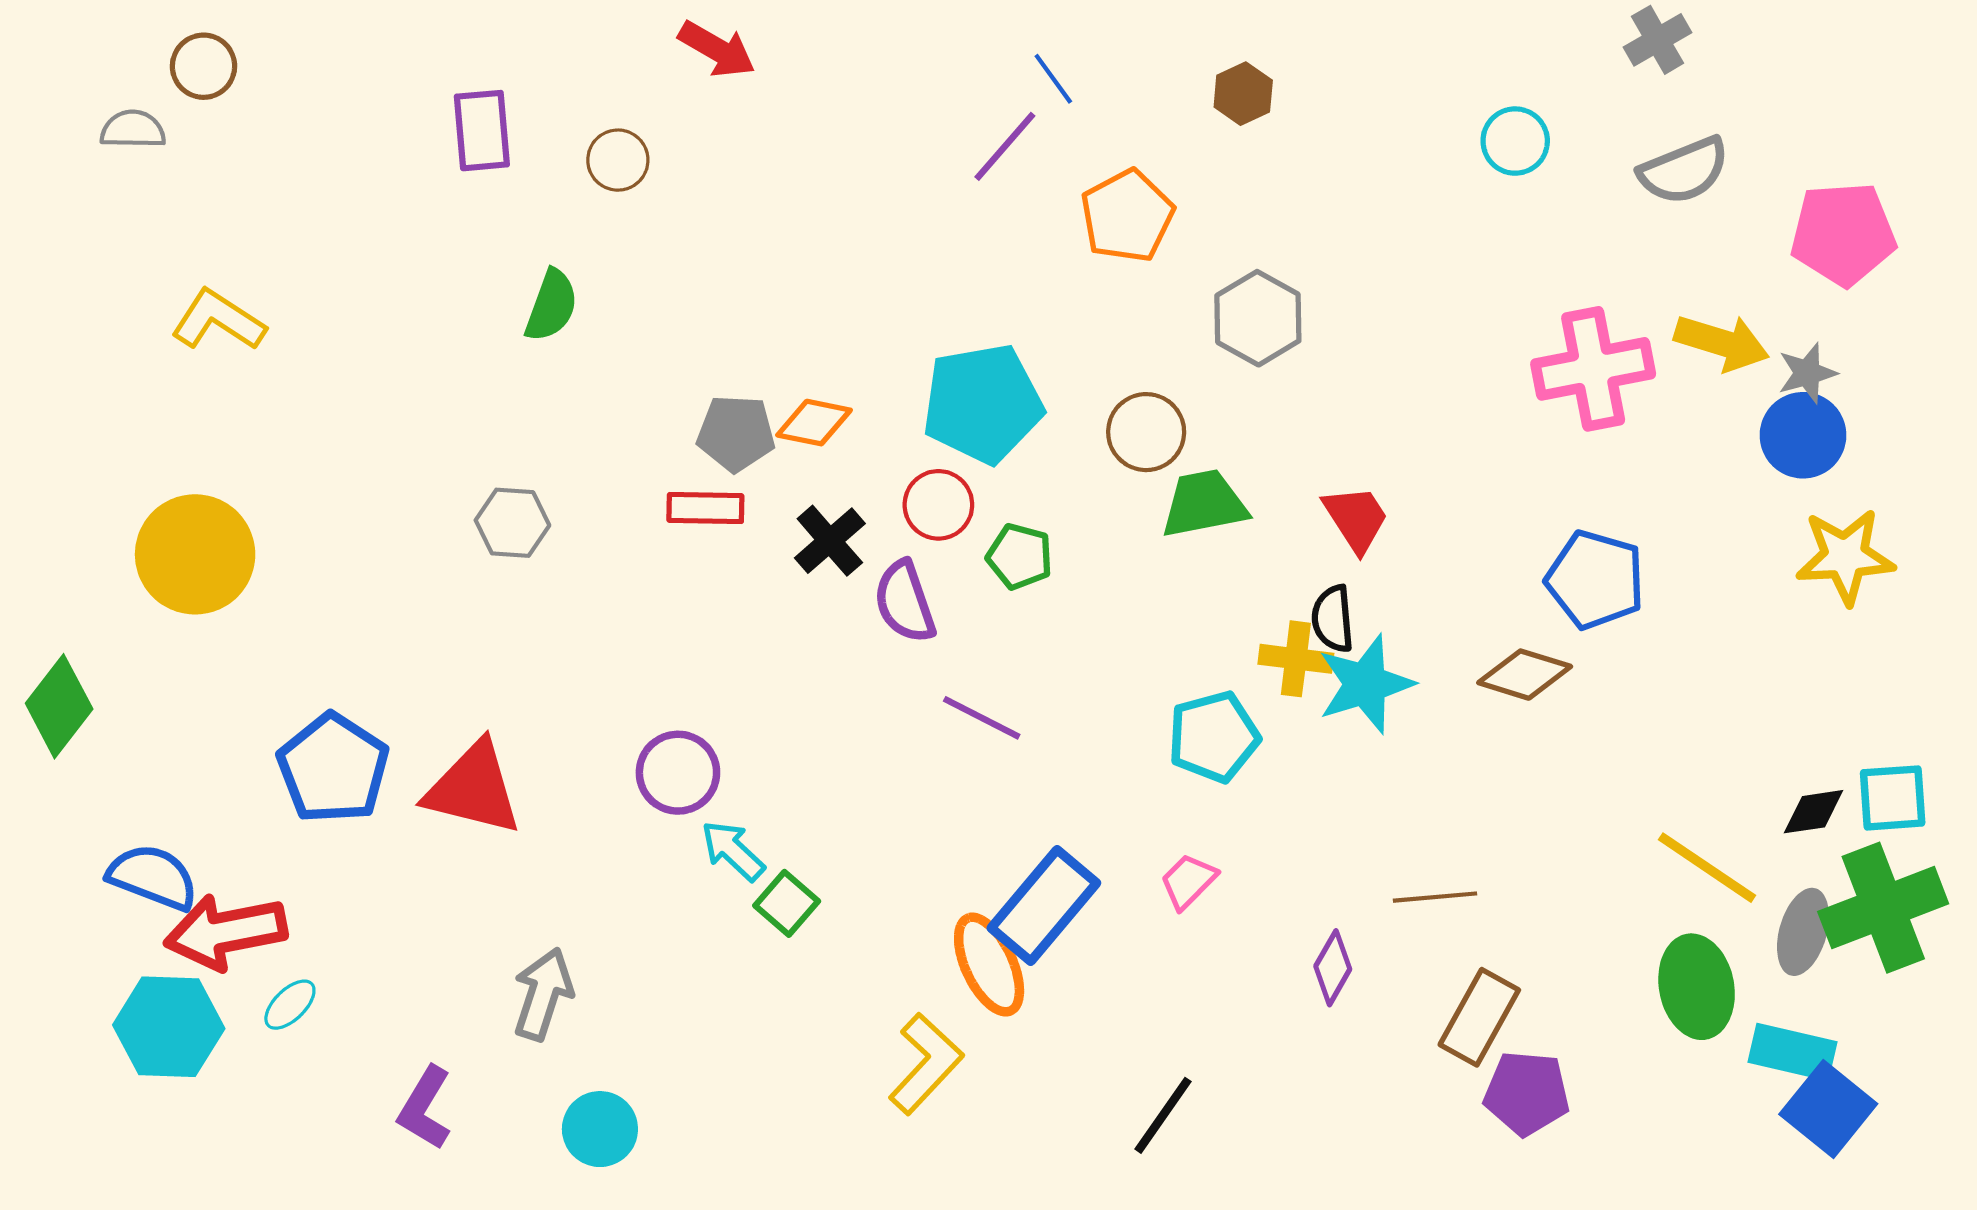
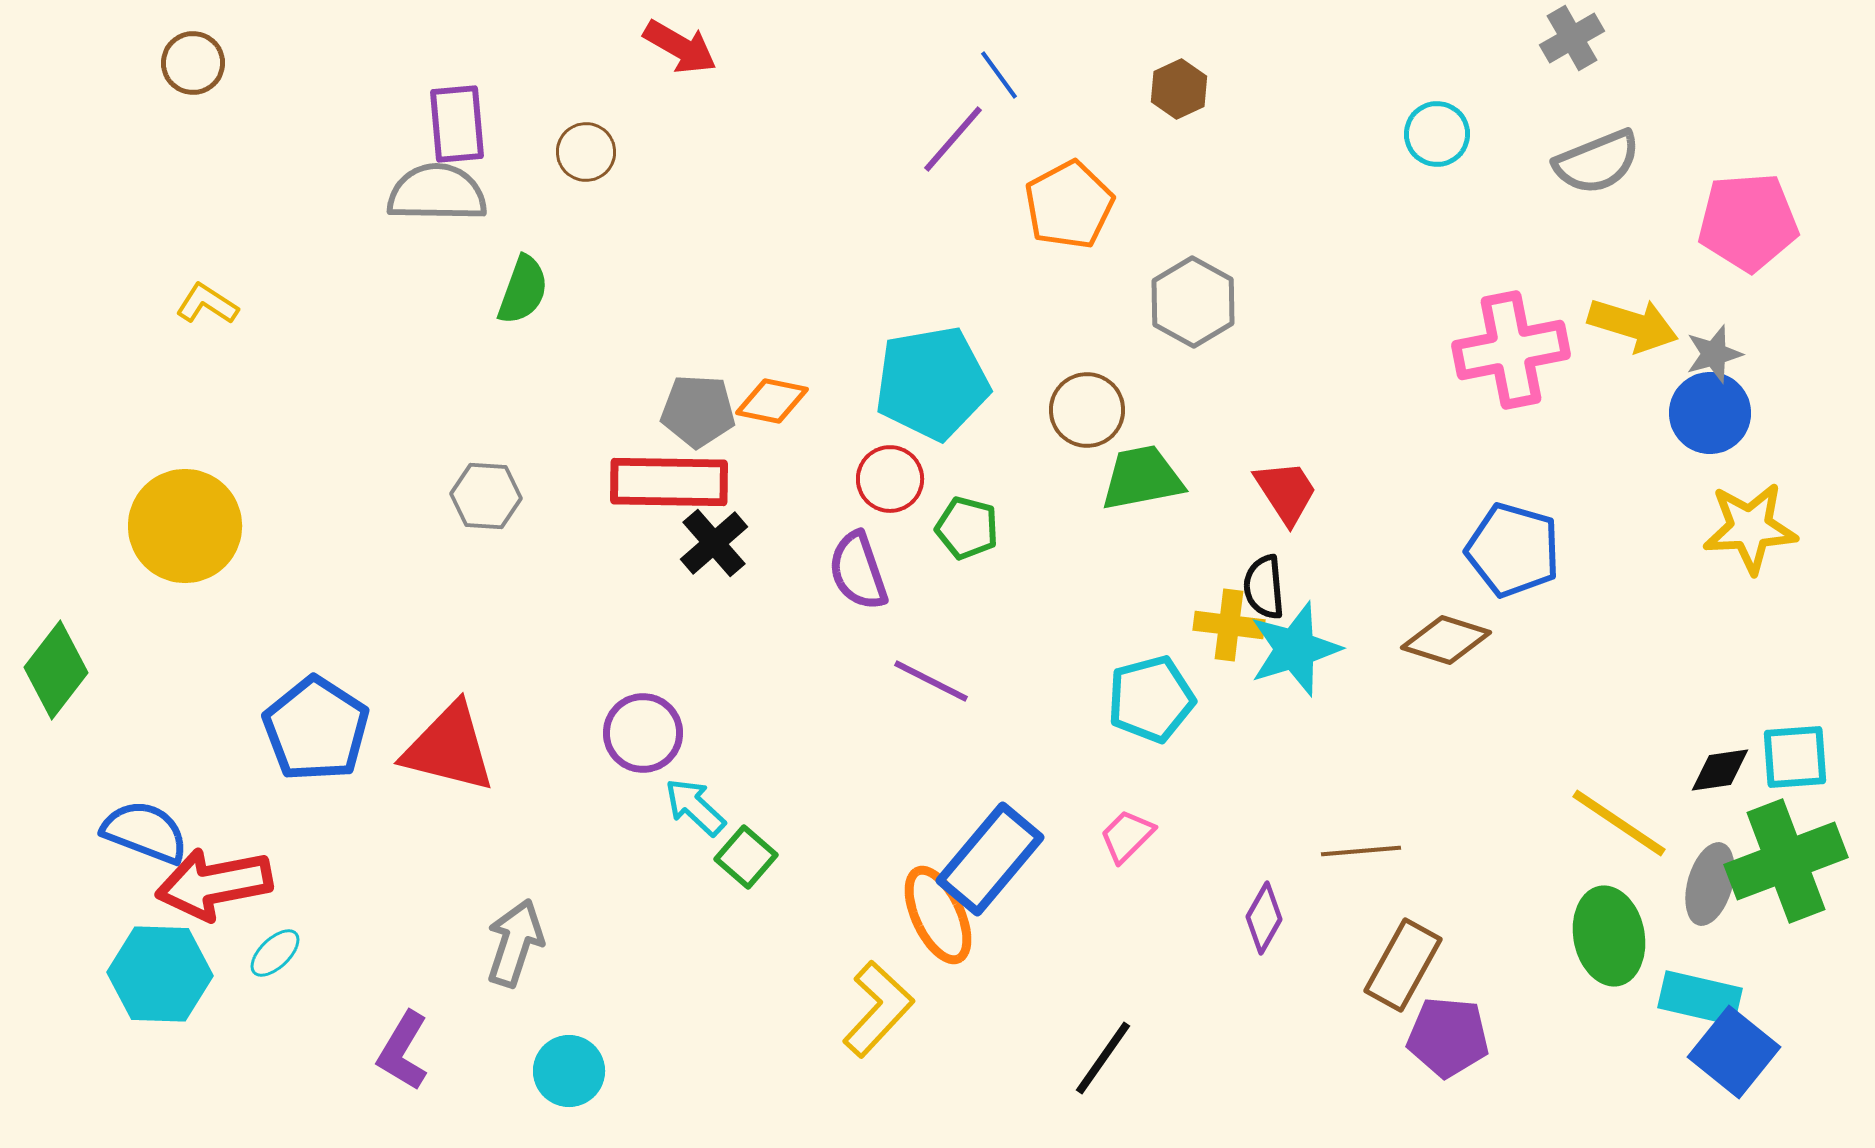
gray semicircle: (133, 129) -> (437, 193), moved, size x1.6
yellow L-shape: (218, 320) -> (207, 304), size x0.7
red rectangle: (705, 508) -> (669, 482), size x1.6
black cross: (830, 541) -> (714, 543), moved

